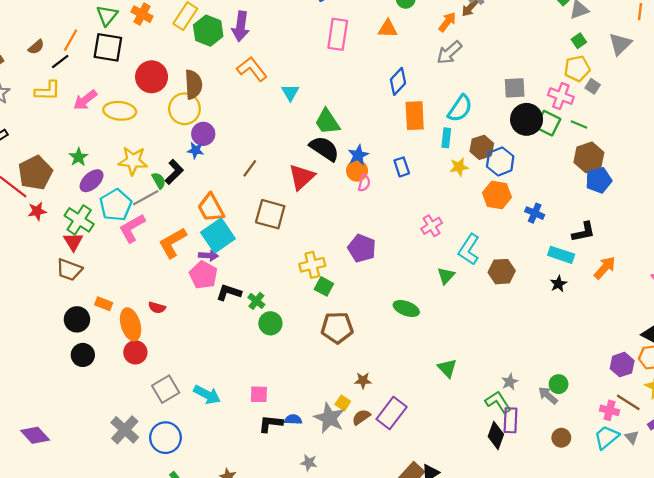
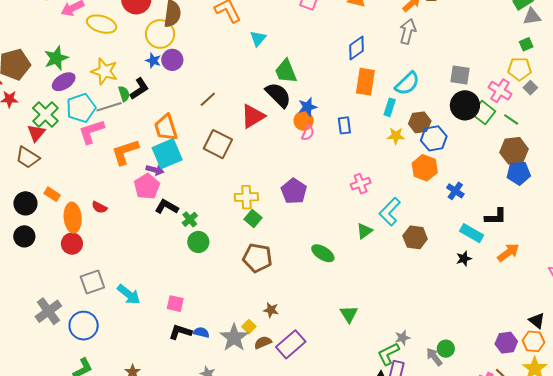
gray arrow: (449, 53) -> (408, 31), turned 135
blue star: (196, 150) -> (153, 61), moved
green star: (78, 157) -> (56, 58), size x1.4
green L-shape: (498, 402) -> (388, 354), turned -95

